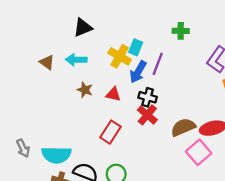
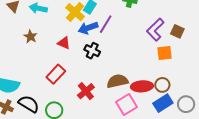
blue arrow: (138, 72) -> (88, 28), turned 30
brown star: (85, 90) -> (30, 37), moved
red cross: (147, 115) -> (86, 91), moved

